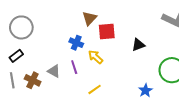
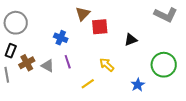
blue cross: (76, 43) -> (61, 38), moved
black rectangle: (16, 56) -> (11, 51), turned -32
yellow arrow: (96, 57) -> (107, 65), moved
brown cross: (33, 80) -> (27, 63), moved, turned 35

